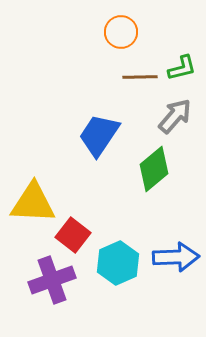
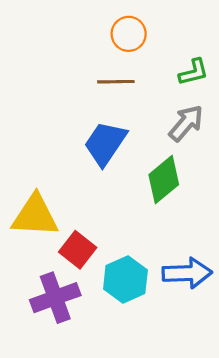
brown line: (140, 77) -> (116, 82), moved

